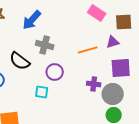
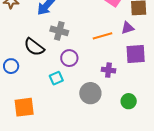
cyan square: (42, 92) -> (56, 78), turned -32
gray circle: (113, 94) -> (90, 93), moved

